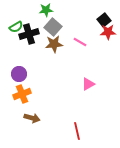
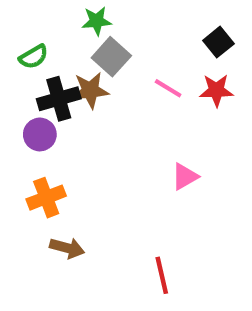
red star: (108, 32) -> (216, 90), moved
black cross: (29, 34) -> (59, 99), moved
brown star: (54, 44) -> (90, 90), moved
purple circle: (19, 74) -> (40, 134), moved

